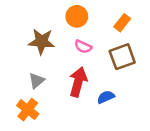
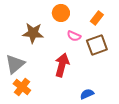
pink semicircle: (83, 47) -> (74, 36), moved
gray triangle: (37, 81) -> (15, 64), moved, size x1.5
blue semicircle: (106, 97) -> (87, 94), moved

